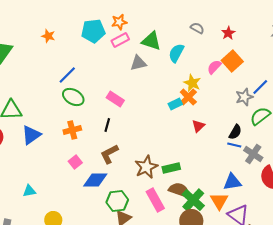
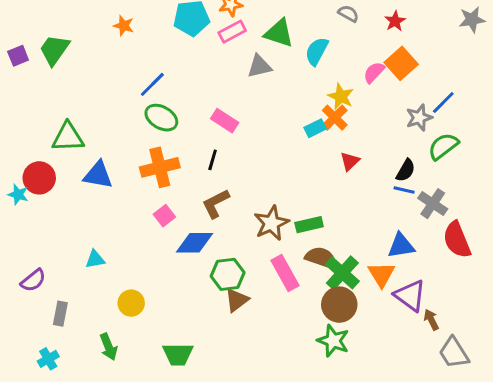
orange cross: (72, 130) -> (160, 167), size x1.4
blue triangle: (31, 135) -> (98, 175), turned 45

